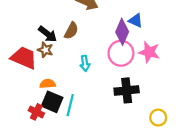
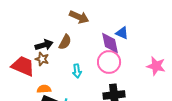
purple diamond: (122, 32) -> (110, 43), turned -35
black arrow: (48, 34) -> (44, 45), turned -54
pink star: (149, 52) -> (156, 66), moved

